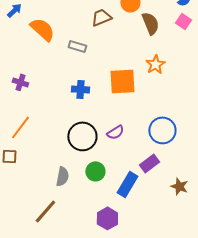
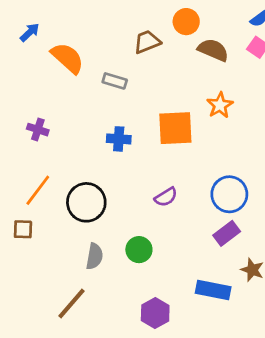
brown semicircle: (150, 23) -> (213, 50), turned -45
black circle: (82, 136) -> (86, 202), moved
purple rectangle: (149, 163) -> (227, 233), moved
blue rectangle: (127, 184) -> (213, 290), moved, turned 70

